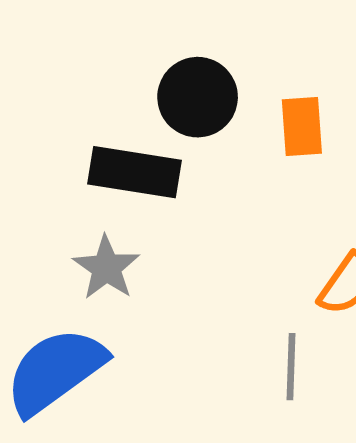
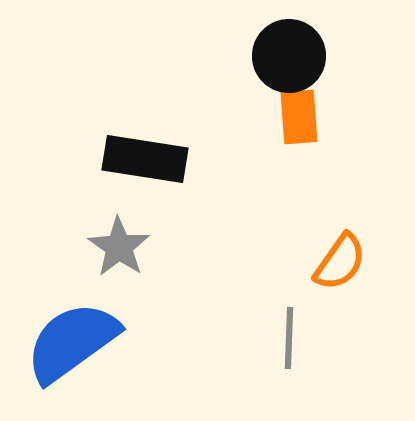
black circle: (198, 97) -> (289, 56), moved

